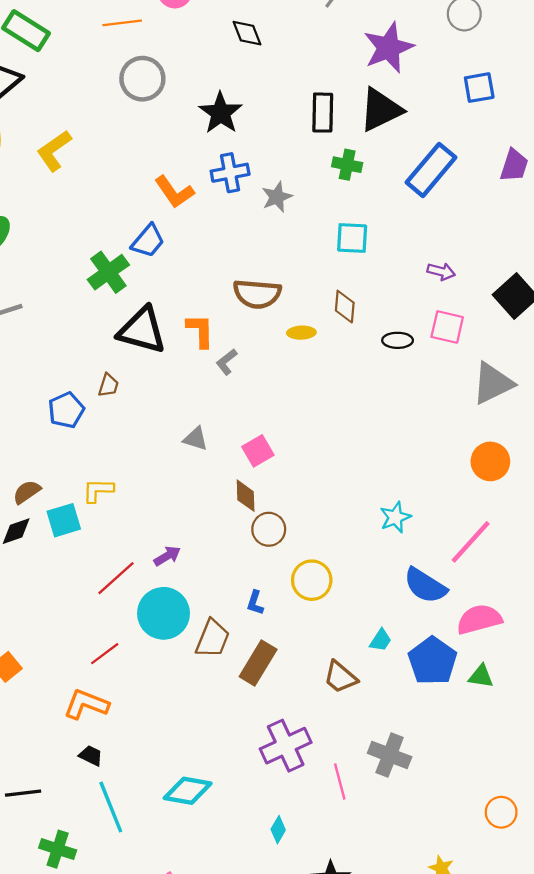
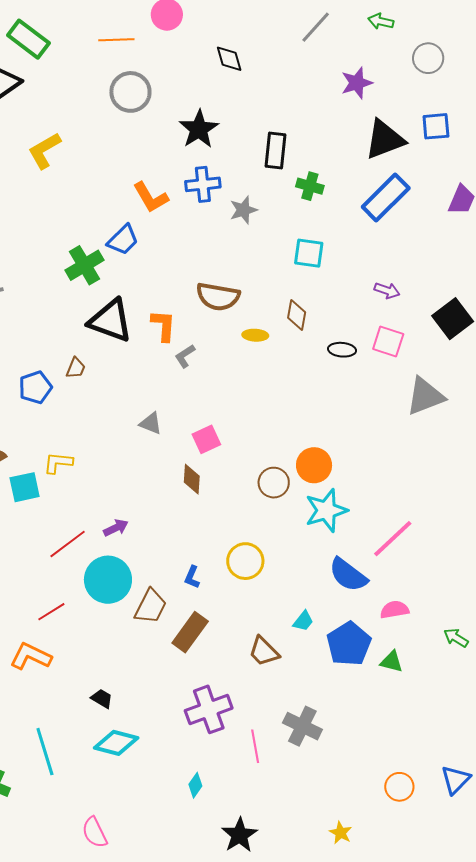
purple star: (389, 48) -> (357, 83), size x0.7
black triangle: (381, 110) -> (385, 139), moved
black rectangle: (323, 113) -> (275, 151), moved
orange circle: (490, 461) -> (314, 465), moved
cyan star: (395, 517) -> (326, 510), size x1.5
brown circle: (269, 529) -> (274, 483), moved
pink semicircle: (479, 619) -> (394, 610), size x0.7
black trapezoid: (91, 756) -> (102, 699), moved

